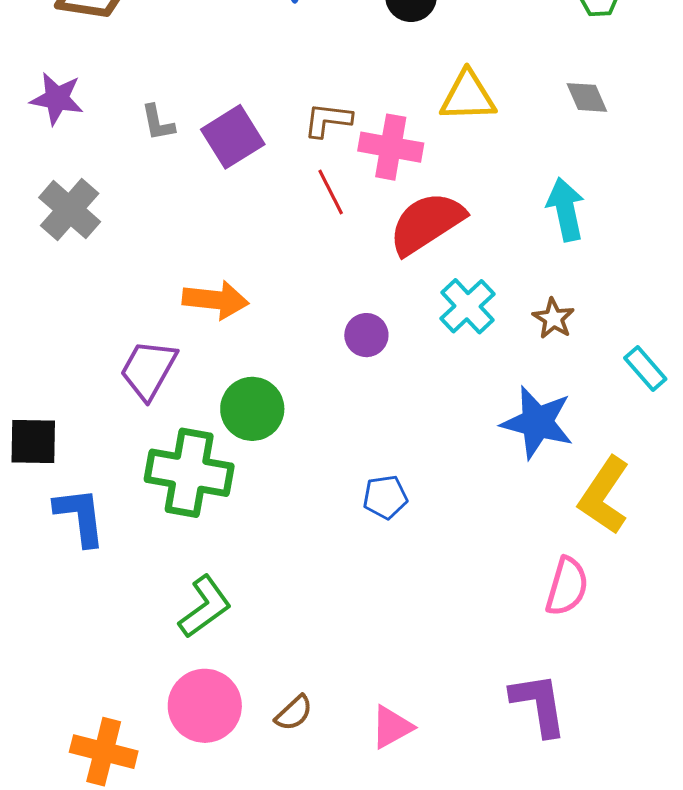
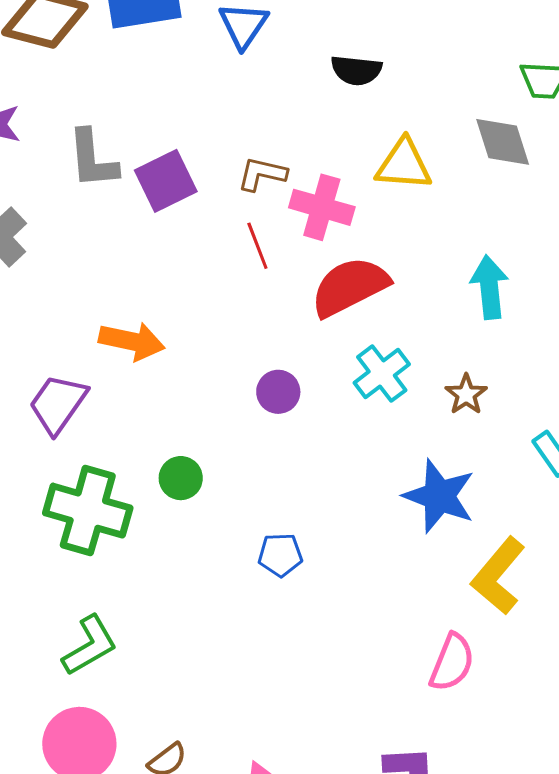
gray diamond: (587, 97) -> (503, 142), moved, size x1.4
gray L-shape: (158, 123) -> (93, 159), size x1.6
green circle: (252, 409) -> (181, 478), moved, size x0.7

